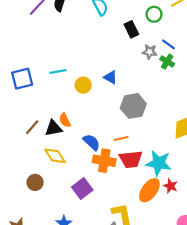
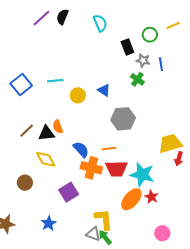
blue line: (168, 44) -> (161, 64), turned 40
gray star: (150, 52) -> (143, 60), moved
green cross: (167, 62) -> (137, 79), moved
blue square: (22, 79) -> (21, 84), turned -30

